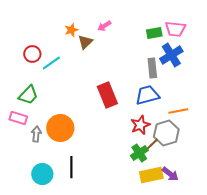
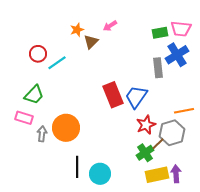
blue trapezoid: (147, 95) -> (136, 97), moved, turned -40
cyan circle: (42, 174) -> (100, 174), moved
purple arrow: (170, 174) -> (176, 174), turned -132

